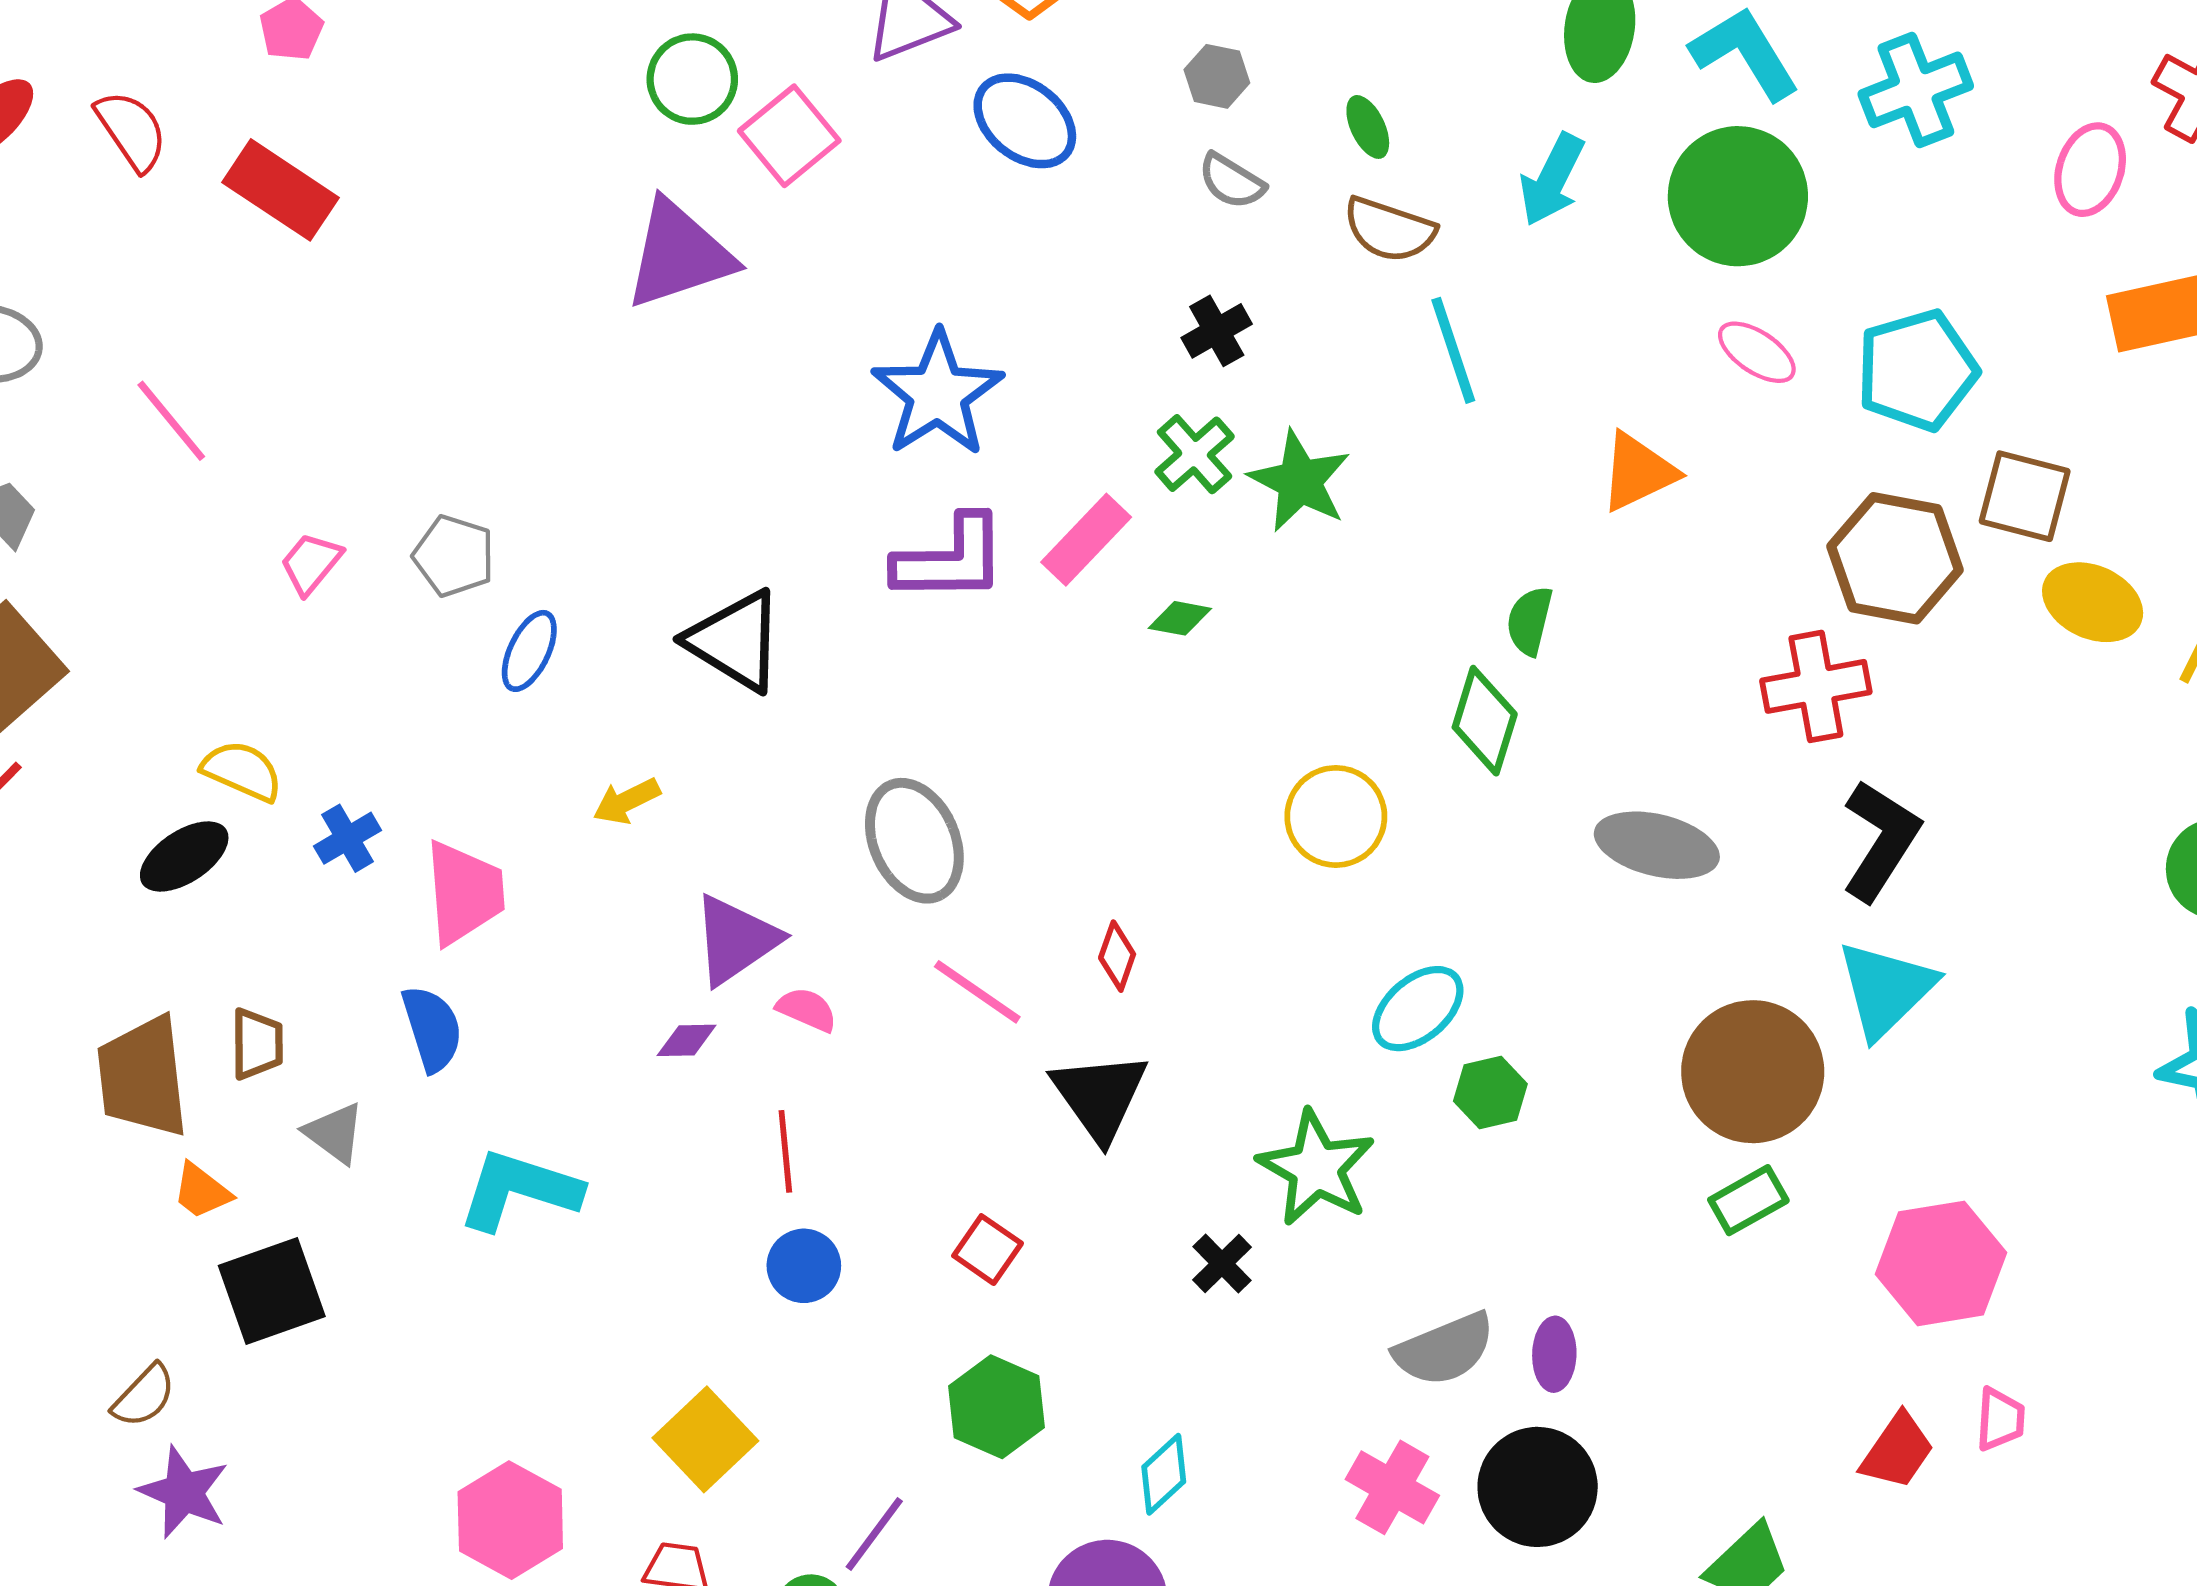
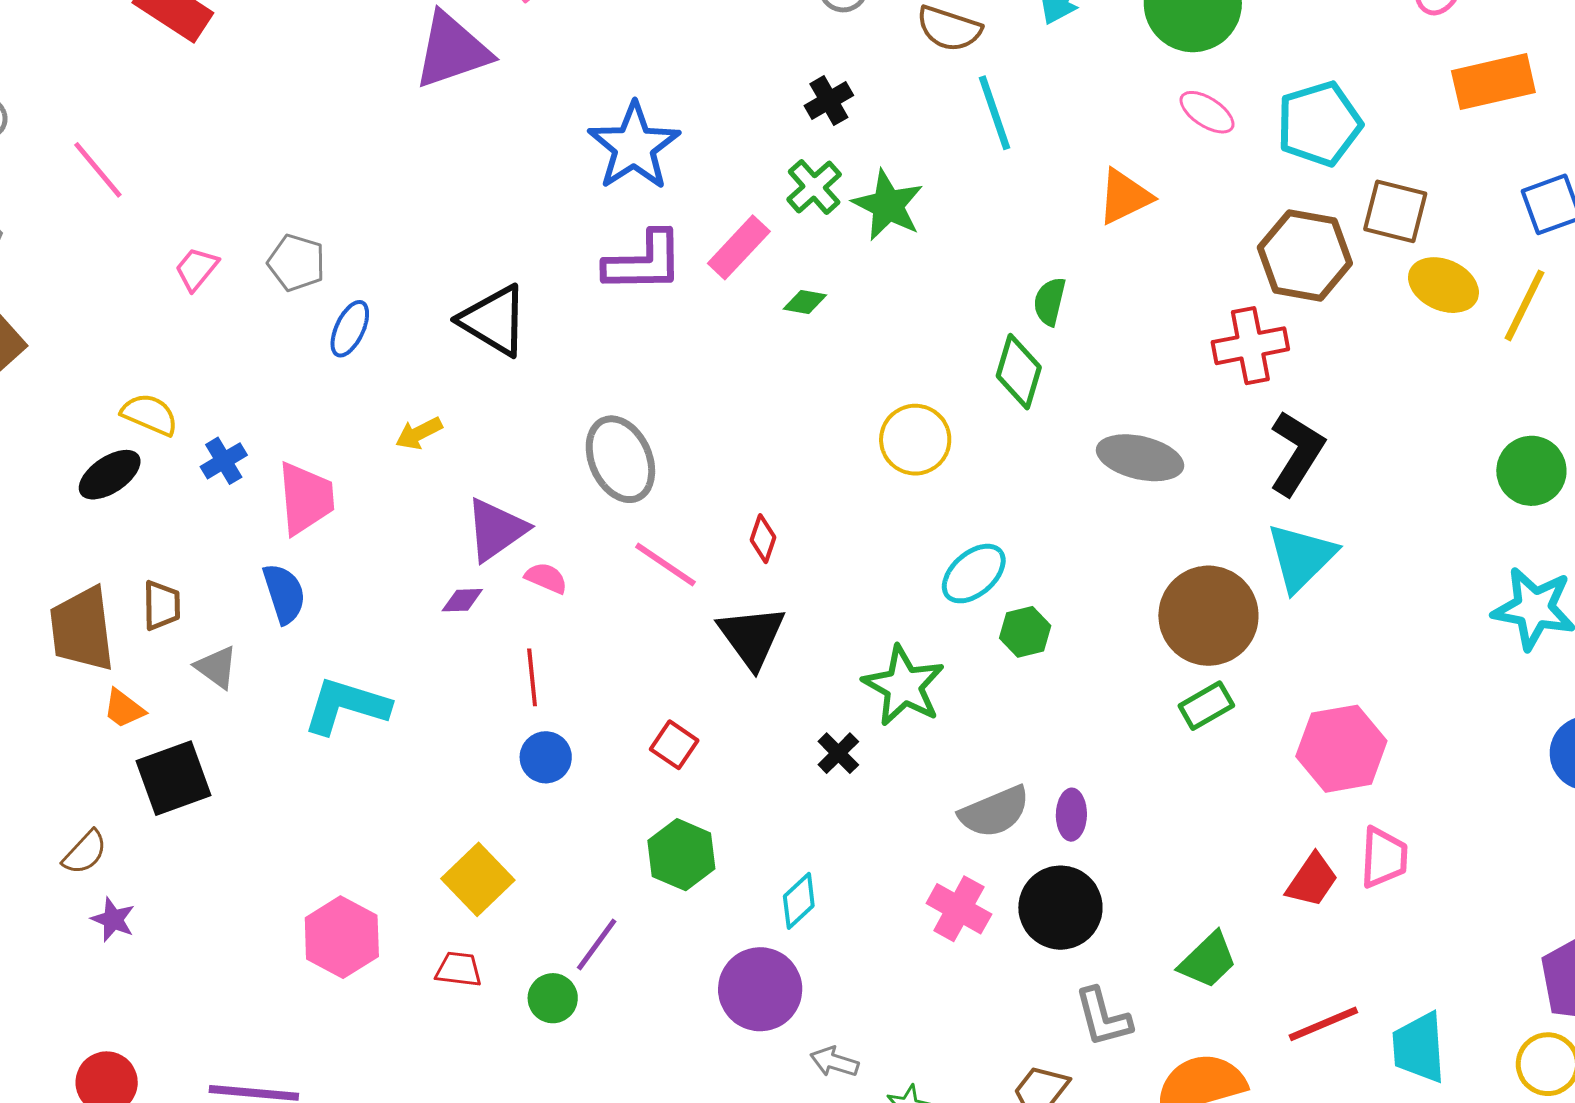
pink trapezoid: (2000, 1419) -> (1384, 857), size x1.4
purple star: (184, 1492) -> (113, 919), size x0.7

